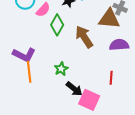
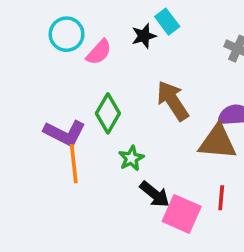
brown triangle: (109, 19) -> (218, 142), moved
green diamond: (57, 25) -> (108, 113), moved
red line: (111, 78) -> (221, 198), moved

